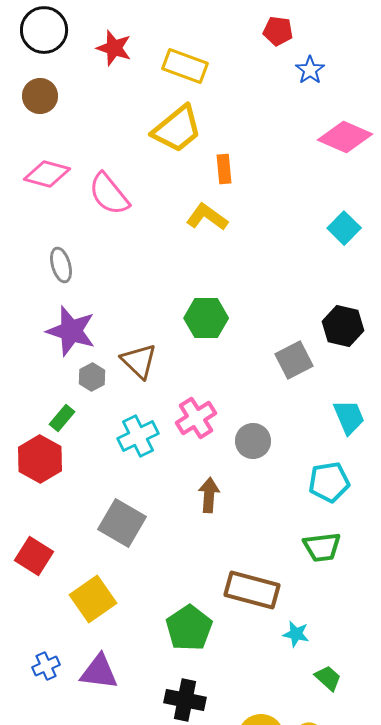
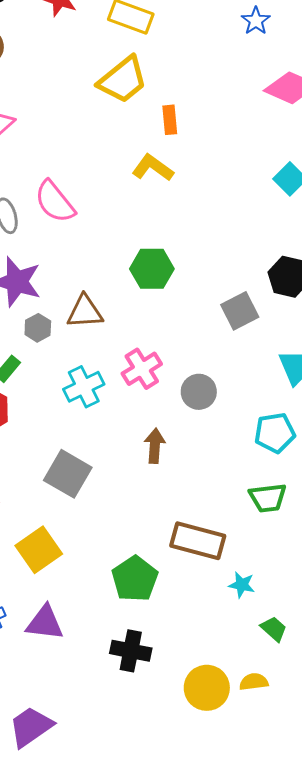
pink semicircle: (109, 194) -> (55, 202), moved
brown triangle: (139, 361) -> (85, 312), turned -48

